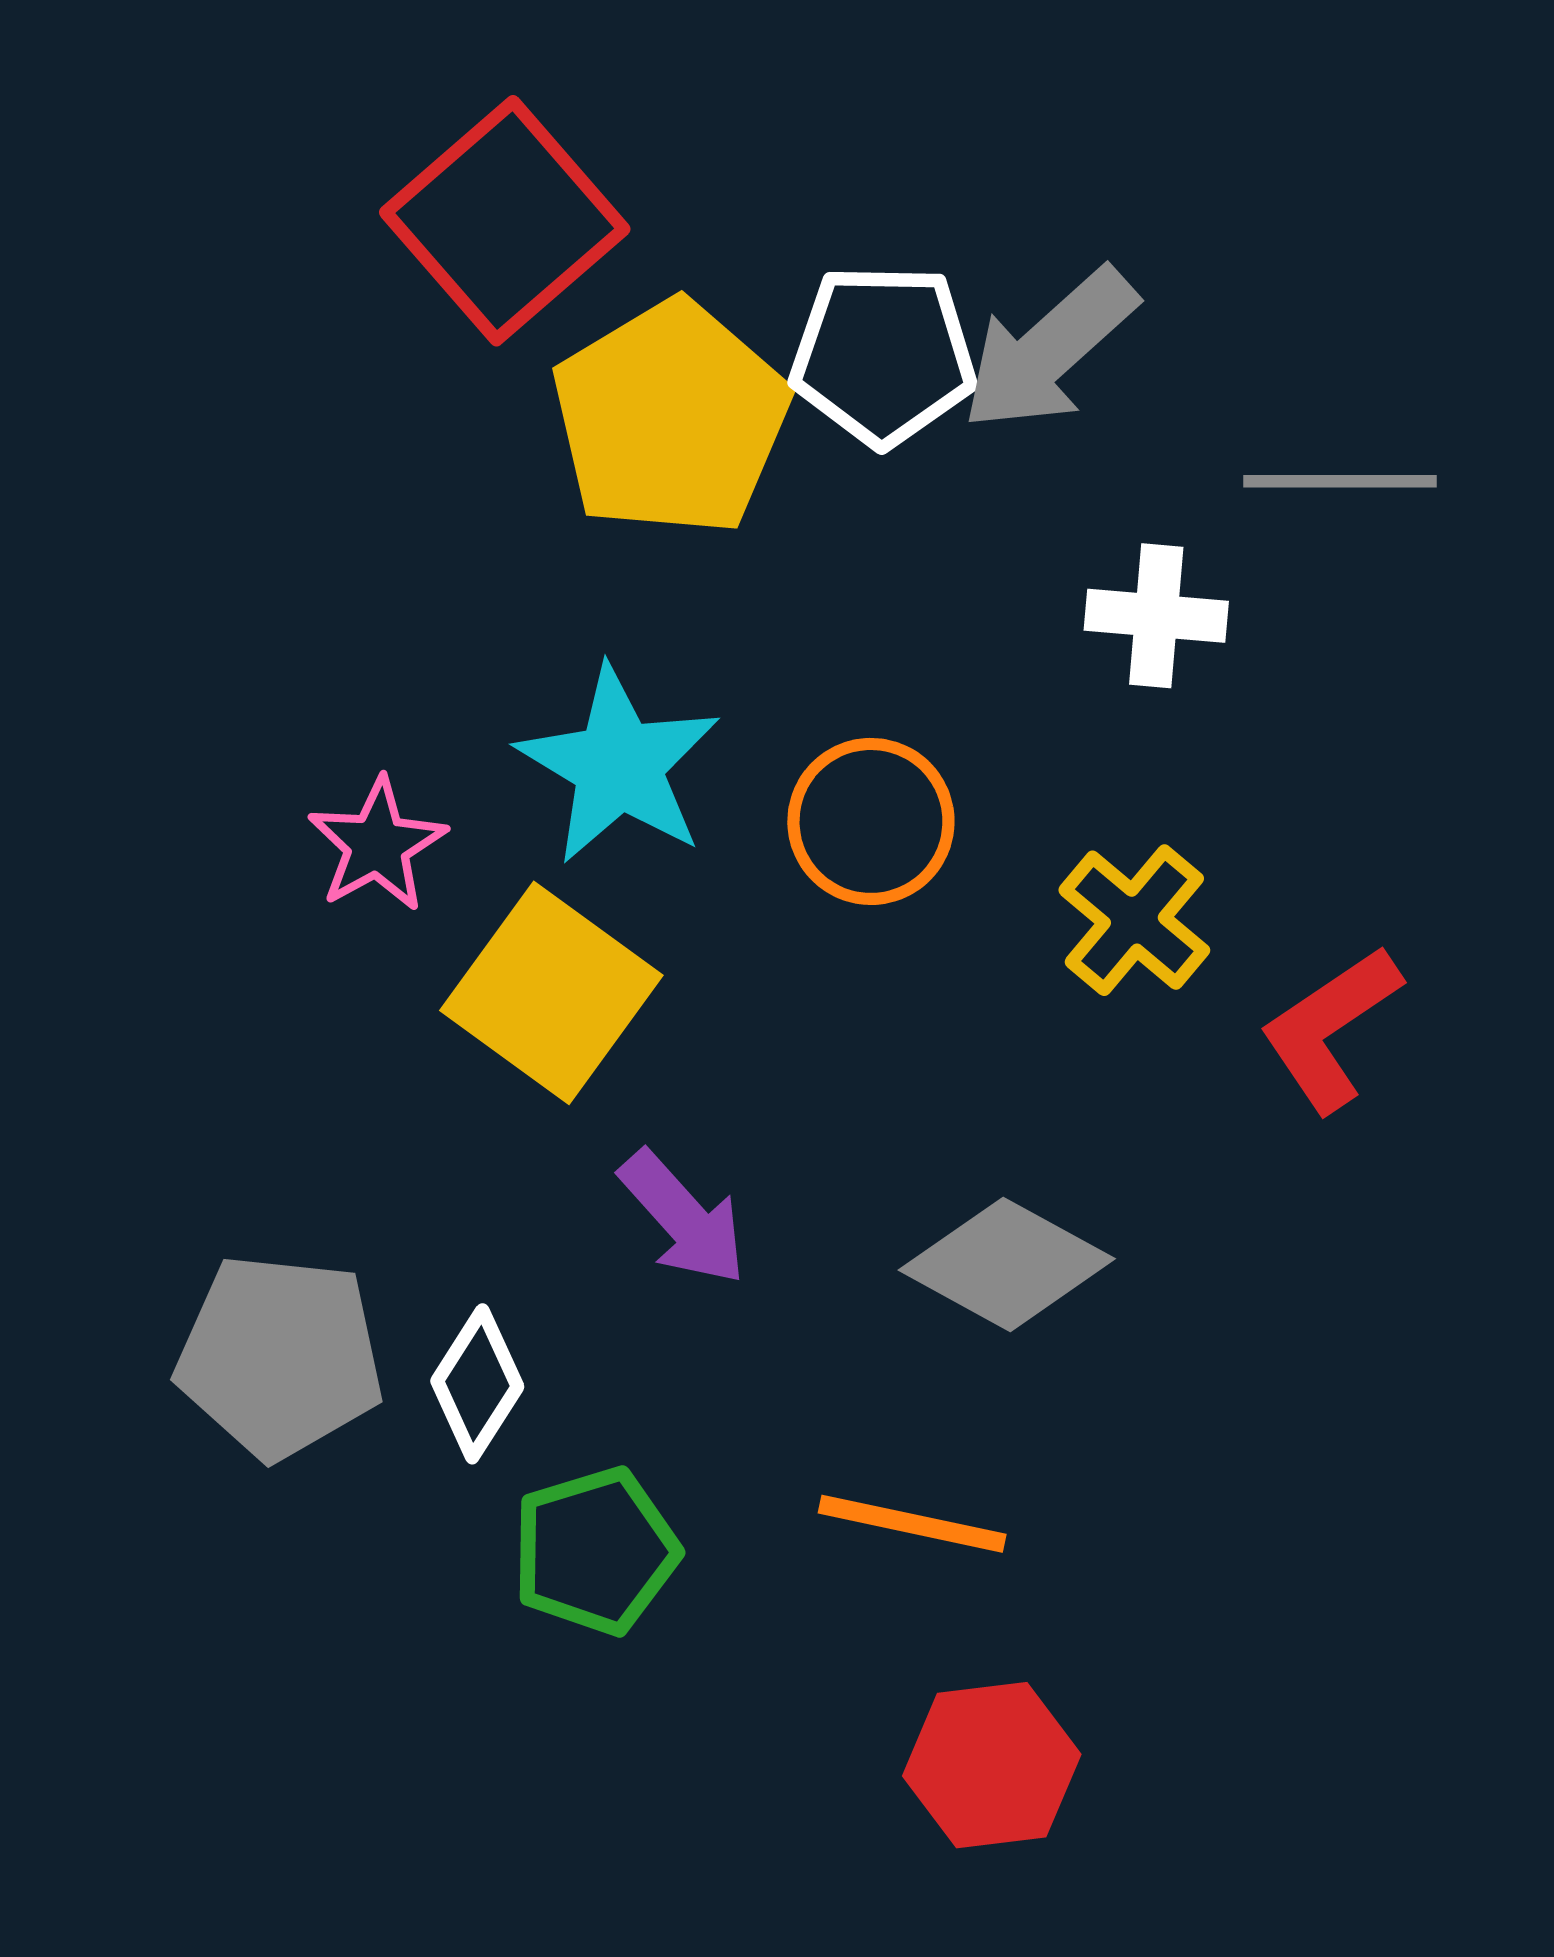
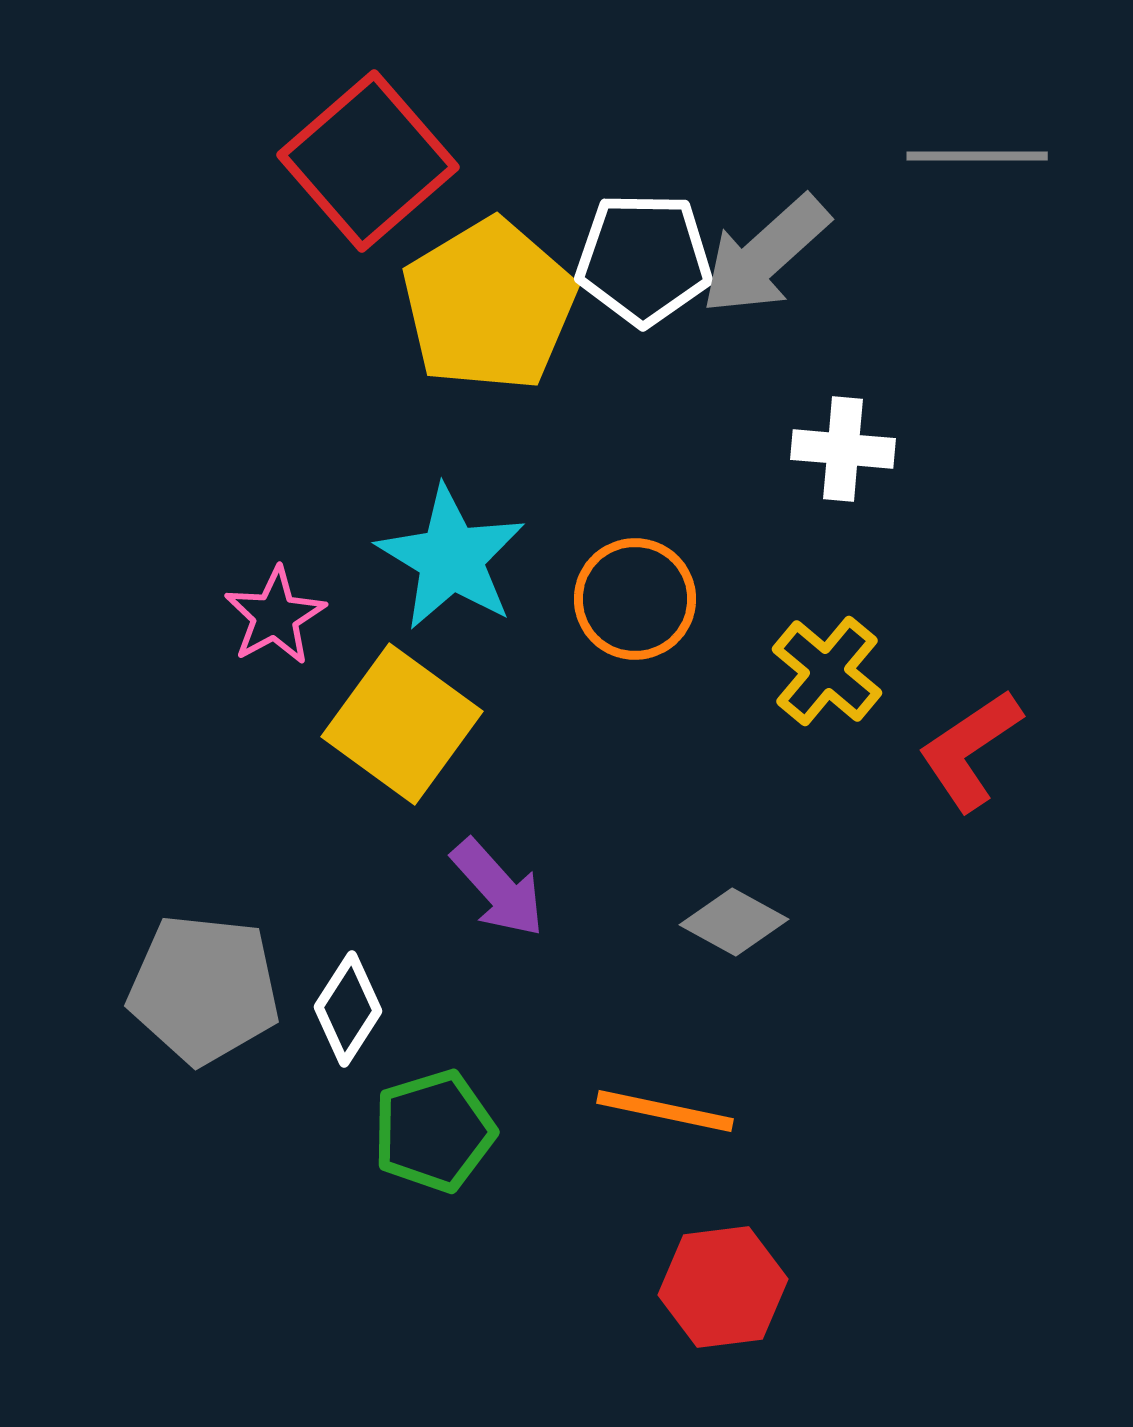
gray line: (1340, 481) -> (977, 156), moved
gray diamond: (1007, 1264) -> (734, 922), size x0.7

